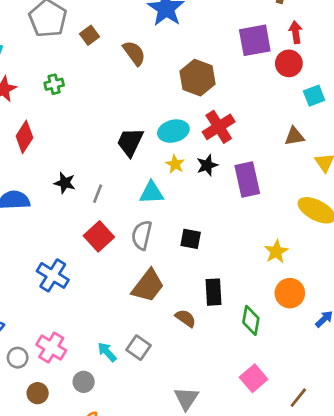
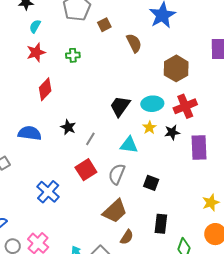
brown semicircle: (186, 318) -> (127, 237), moved, turned 77

